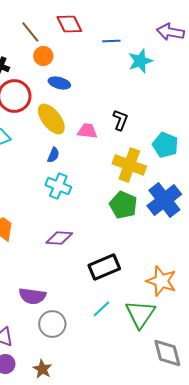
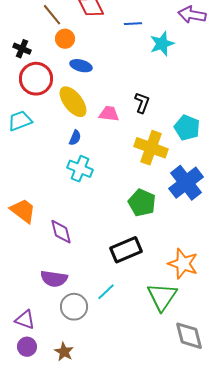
green pentagon: (123, 205) -> (142, 203), moved
purple diamond: (59, 238) -> (61, 232), moved, turned 72
cyan line: (101, 309) -> (106, 292), moved

